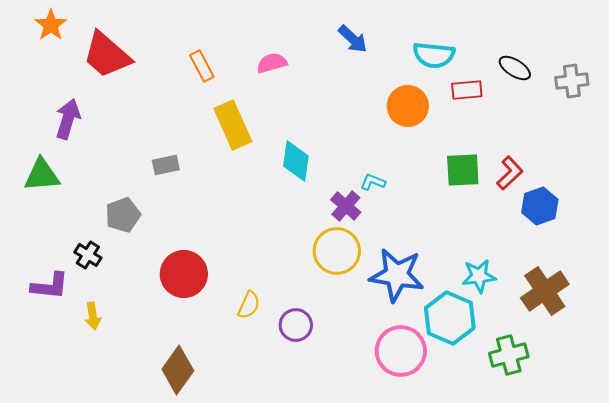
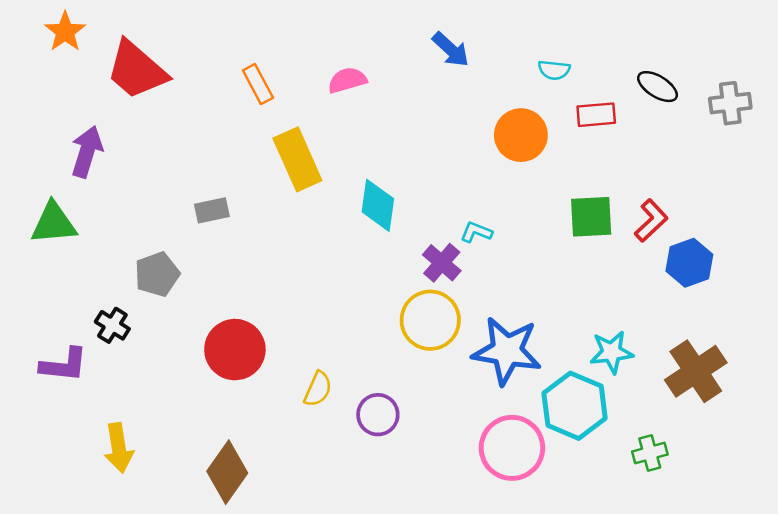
cyan semicircle: (434, 55) -> (554, 70), size x0.6
yellow arrow: (93, 316) -> (119, 448), moved, size x1.4
green cross: (509, 355) -> (650, 453), size x0.7

